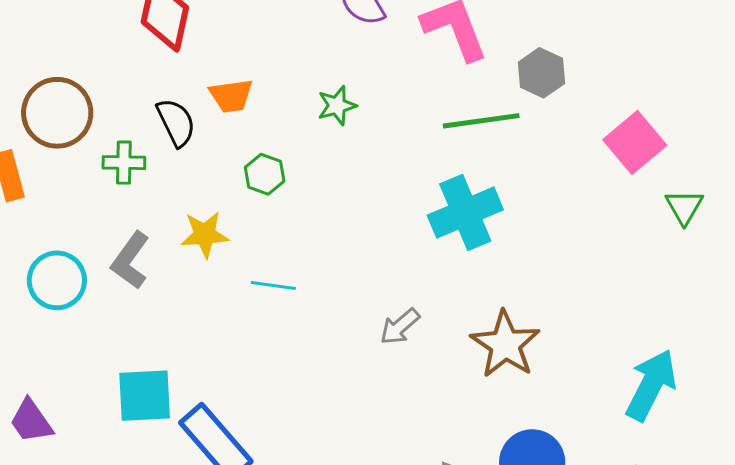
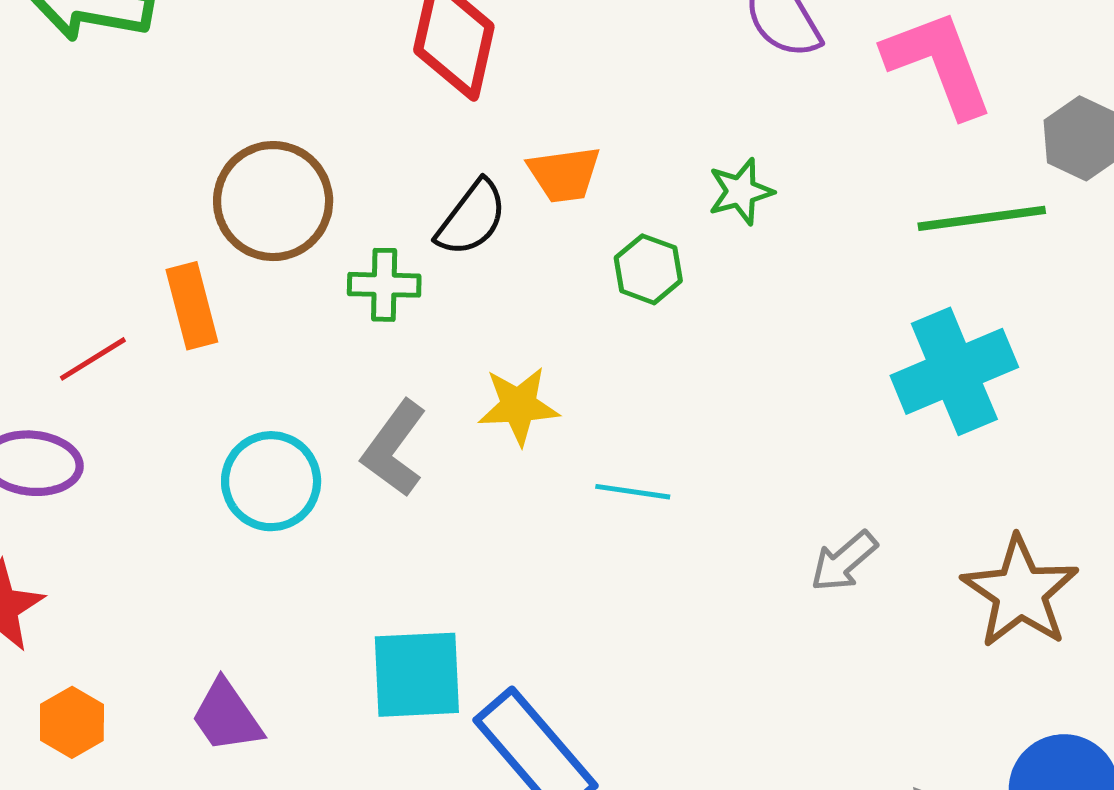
black semicircle: (176, 122) -> (472, 218), turned 63
green hexagon: (265, 174) -> (648, 269), moved

